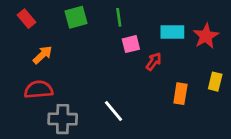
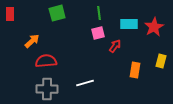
green line: (119, 17) -> (99, 13), moved
red rectangle: (26, 19) -> (10, 14), moved, turned 40
red semicircle: (39, 90) -> (46, 61), moved
white line: (113, 111) -> (85, 83), turned -66

